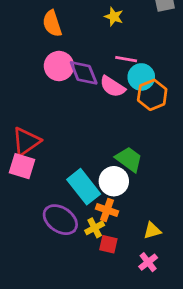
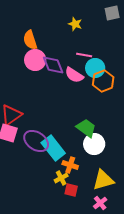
orange semicircle: (52, 23) -> (30, 40), moved
white circle: (114, 181) -> (94, 144), moved
purple ellipse: (60, 220) -> (36, 141), moved
yellow triangle: (152, 231) -> (103, 180), size x1.6

